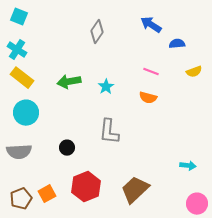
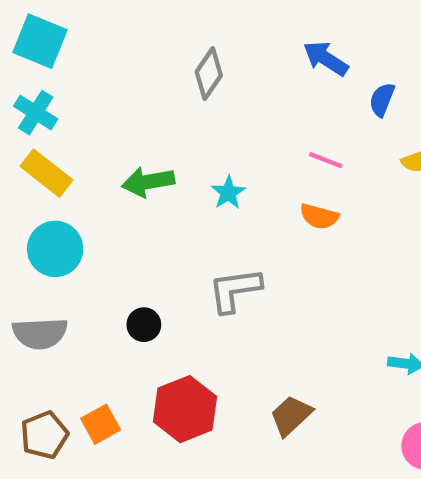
cyan square: (19, 17) -> (40, 41), size x1.4
blue semicircle: (177, 44) -> (382, 100), turned -63
gray L-shape: (109, 132) -> (235, 290), turned 76
brown trapezoid: (135, 190) -> (291, 416), size x0.7

